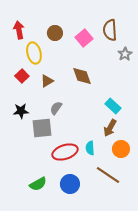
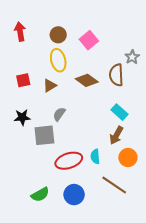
brown semicircle: (110, 30) -> (116, 75), moved
yellow ellipse: (34, 53) -> (58, 60), moved
red square: (22, 76) -> (23, 80), turned 32
brown diamond: (82, 76) -> (87, 80), turned -35

